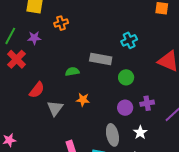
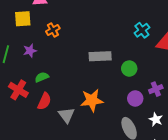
cyan cross: (129, 40) -> (142, 30), moved
red cross: (17, 59) -> (18, 90), moved
green semicircle: (72, 72) -> (42, 77), moved
orange star: (83, 100) -> (92, 100), size x1.6

